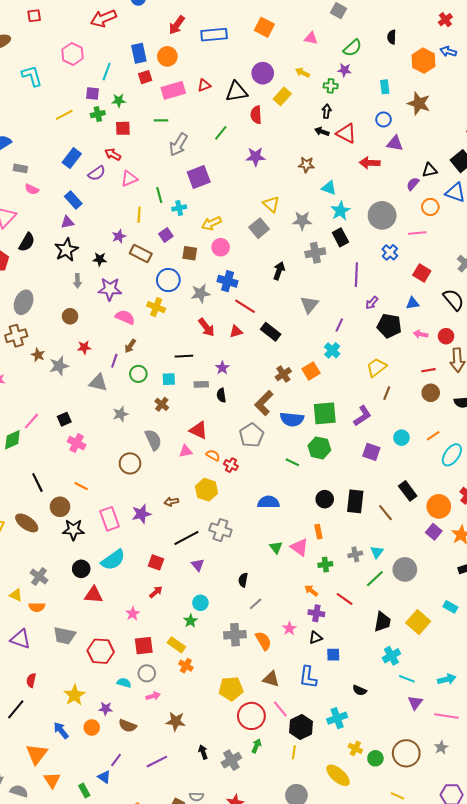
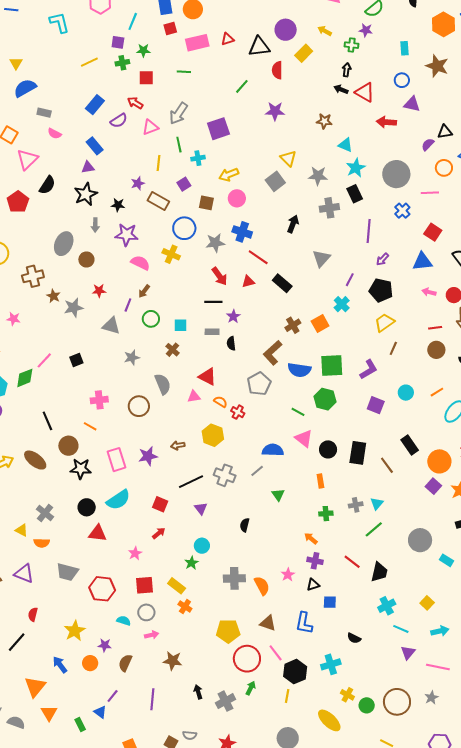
gray arrow: (178, 145) -> (178, 113), moved
gray ellipse: (24, 302) -> (64, 244), moved
blue triangle: (413, 303) -> (422, 261), size x1.5
black pentagon: (389, 326) -> (381, 290), moved
black line: (184, 356) -> (213, 302), moved
pink cross: (77, 443) -> (99, 400), moved, turned -36
pink triangle: (299, 547) -> (304, 439), moved
gray circle: (405, 569) -> (420, 540), moved
red line: (345, 599) -> (352, 562), moved
gray line: (256, 604) -> (257, 471), moved
yellow square: (418, 622) -> (427, 603), moved, size x0.6
brown semicircle: (127, 726) -> (125, 663), turned 90
purple line: (157, 762) -> (152, 699), turned -60

